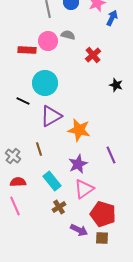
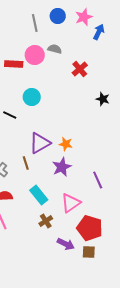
cyan circle: (45, 83) -> (32, 97), size x0.7
purple triangle: (51, 116) -> (40, 143), moved
orange star: (79, 130) -> (66, 144), size x0.6
purple line: (111, 155) -> (98, 180), moved
purple star: (78, 164) -> (62, 167), moved

